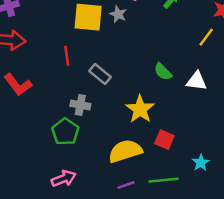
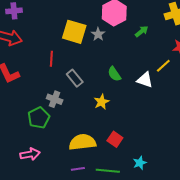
green semicircle: (163, 72) -> (114, 74), moved
white triangle: (197, 81) -> (145, 80), moved
yellow star: (140, 109) -> (101, 102), moved, size x0.7

